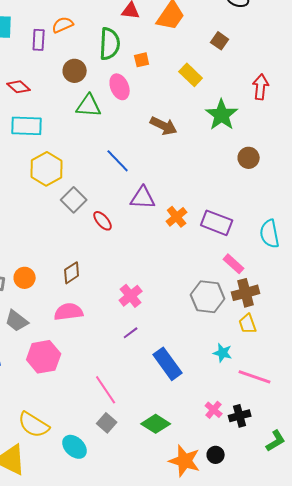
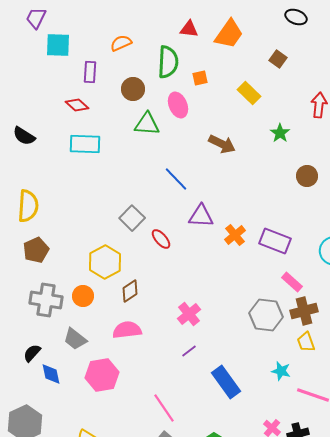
purple rectangle: (39, 40) -> (90, 72), moved
green star: (222, 115) -> (280, 133), size x0.6
yellow hexagon: (47, 169) -> (105, 262), moved

